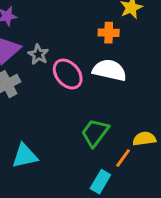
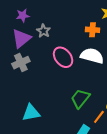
gray star: (38, 54) -> (43, 31), moved

